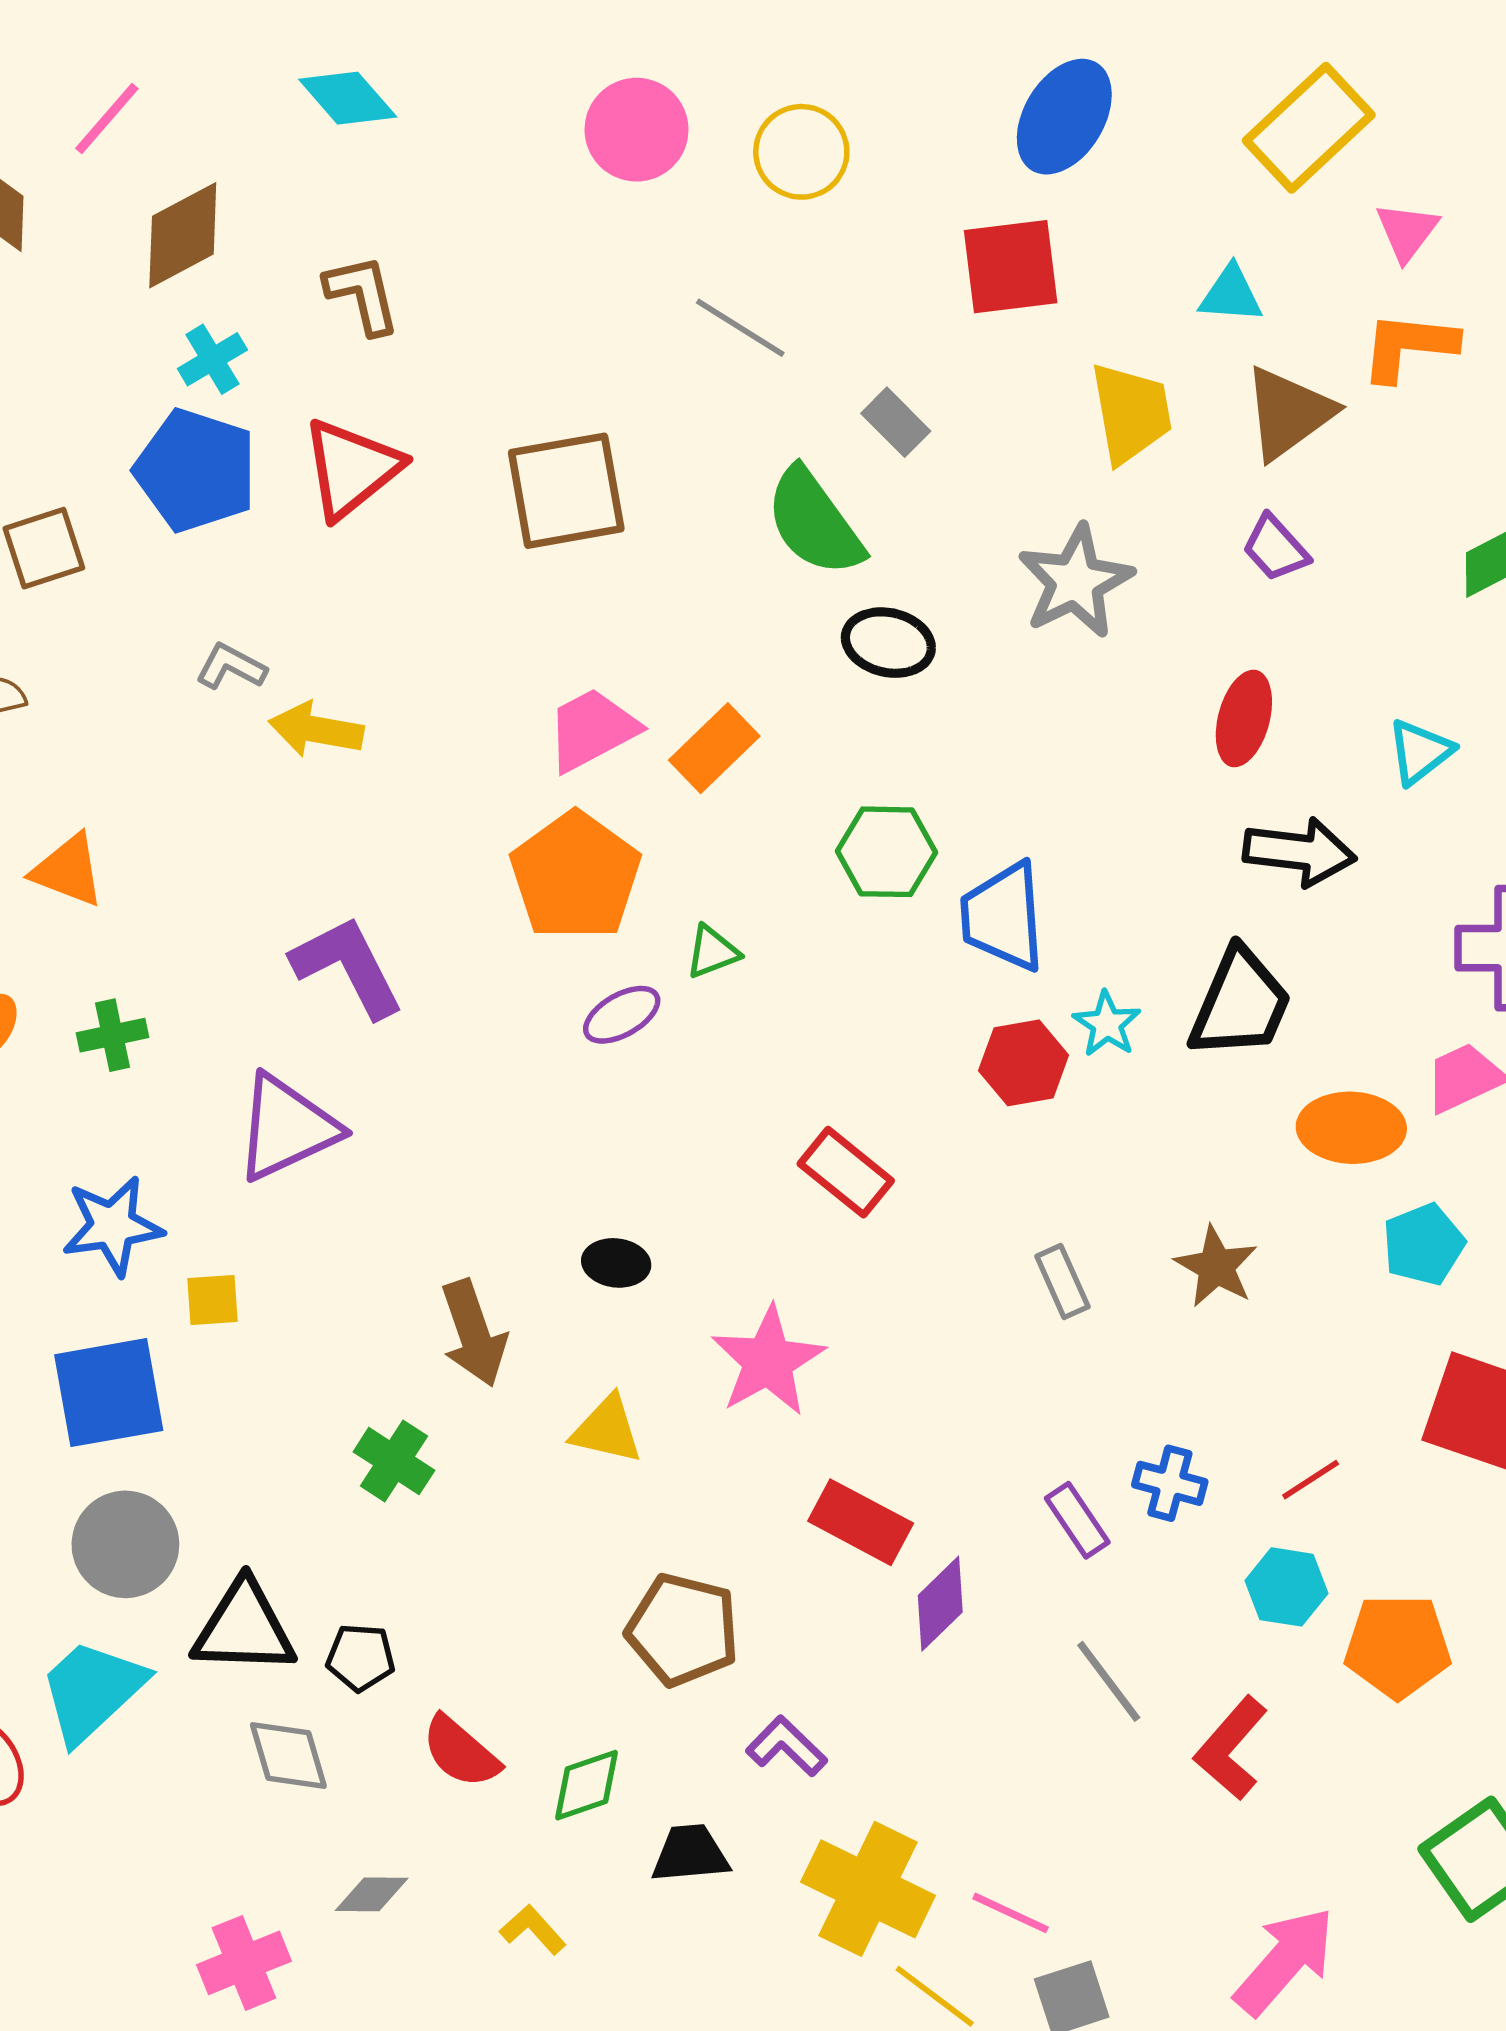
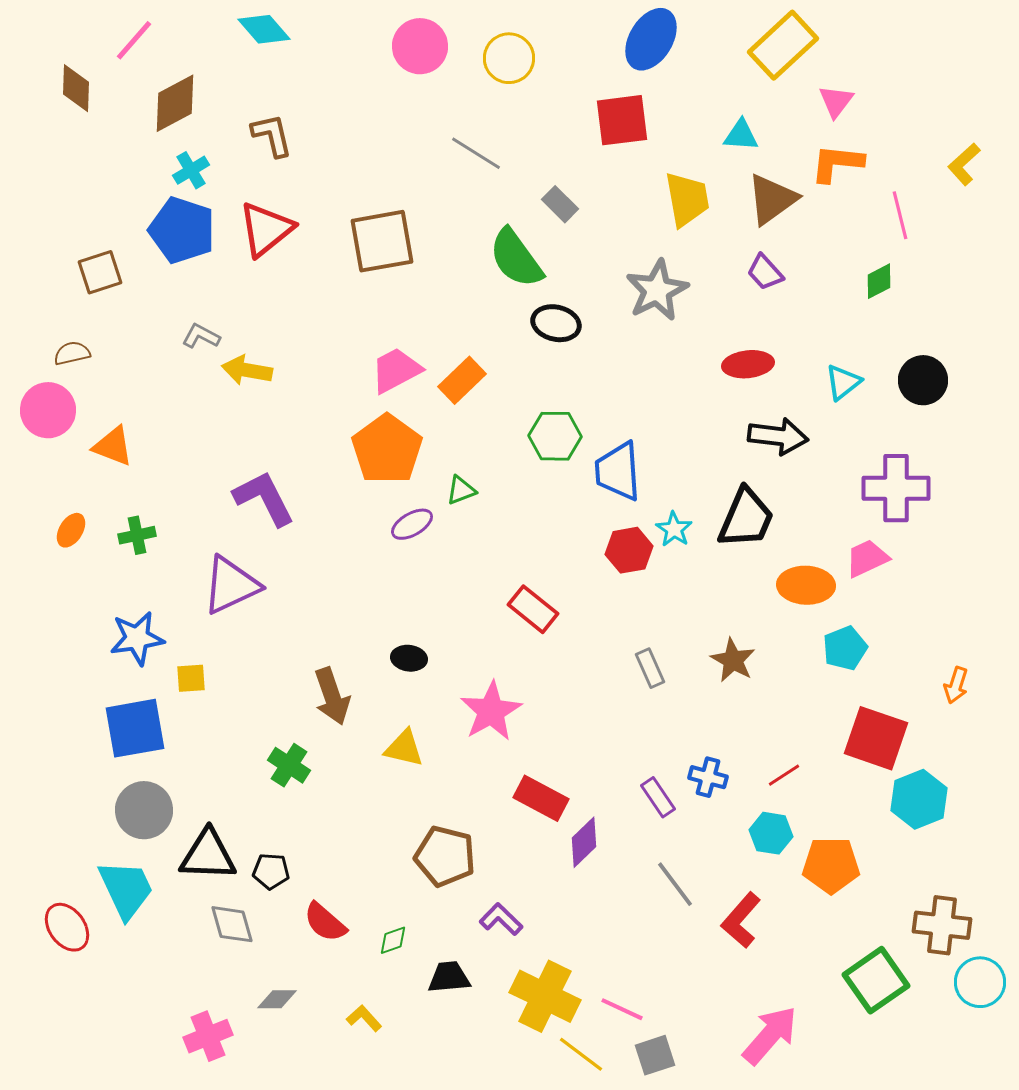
red ellipse: (1244, 718) -> (748, 364), turned 69
cyan trapezoid: (92, 1691) -> (126, 889), turned 108
green diamond: (587, 1785) -> (393, 940), size x0.7

